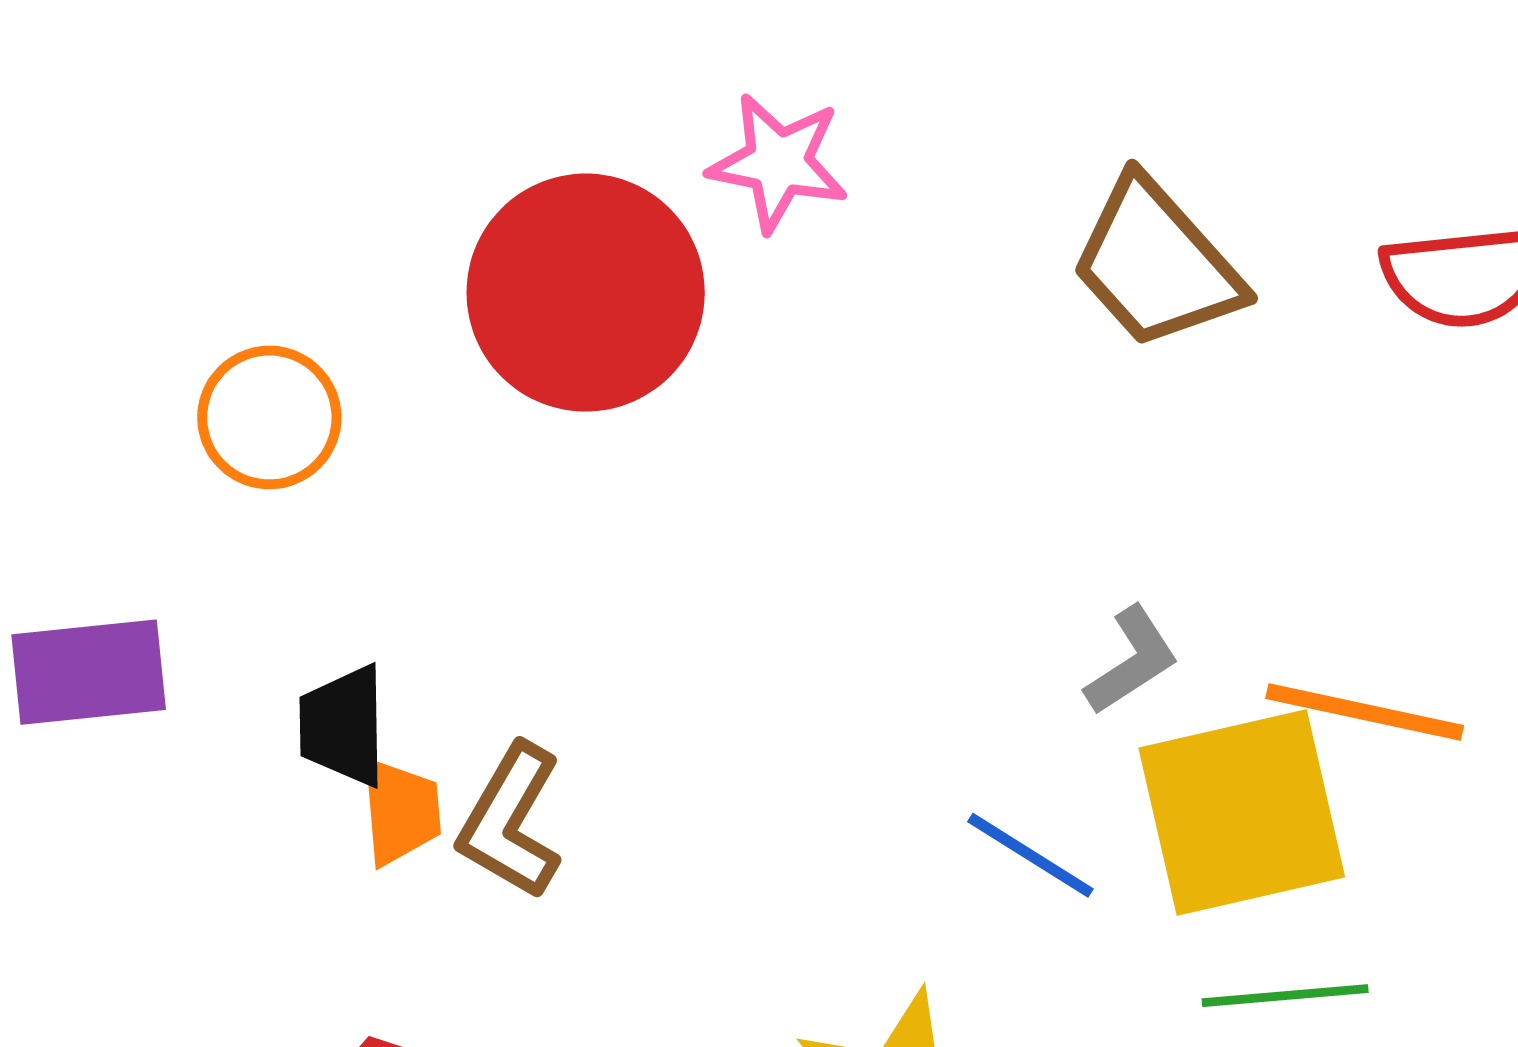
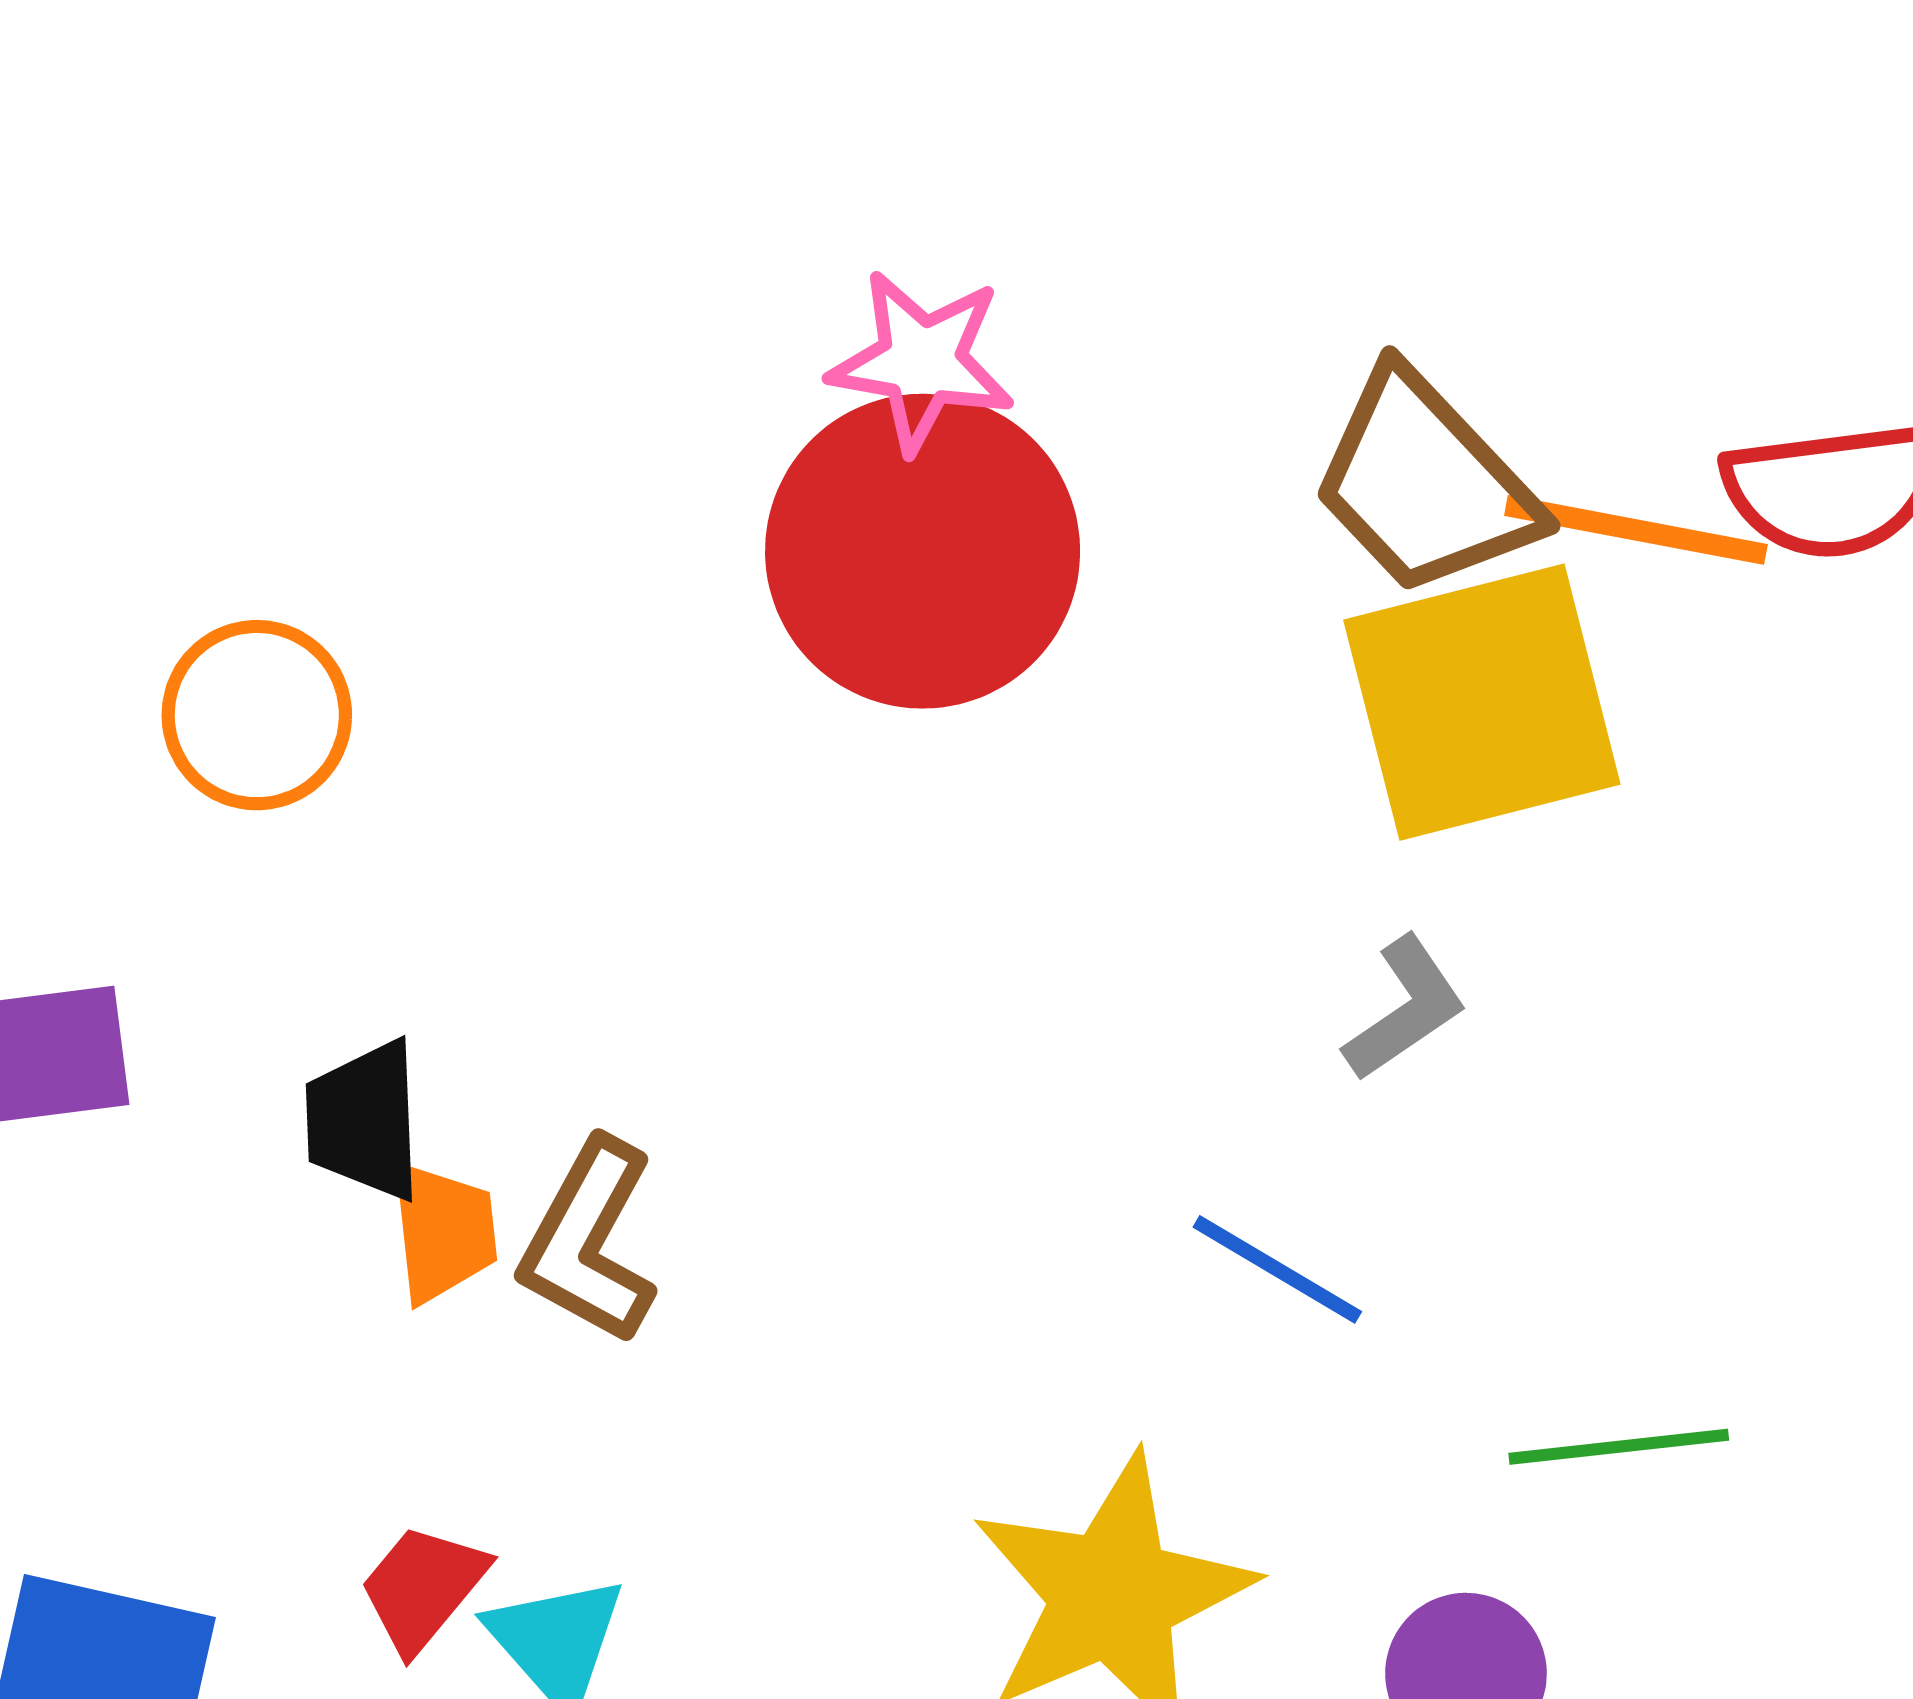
red circle: (586, 293) -> (923, 551), moved
orange line: (1365, 712) -> (1636, 530), moved
yellow square: (1242, 812) -> (1482, 702), moved

